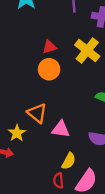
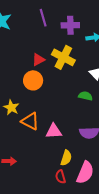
red triangle: (49, 47) -> (38, 60), moved
yellow star: (17, 133) -> (11, 107), moved

